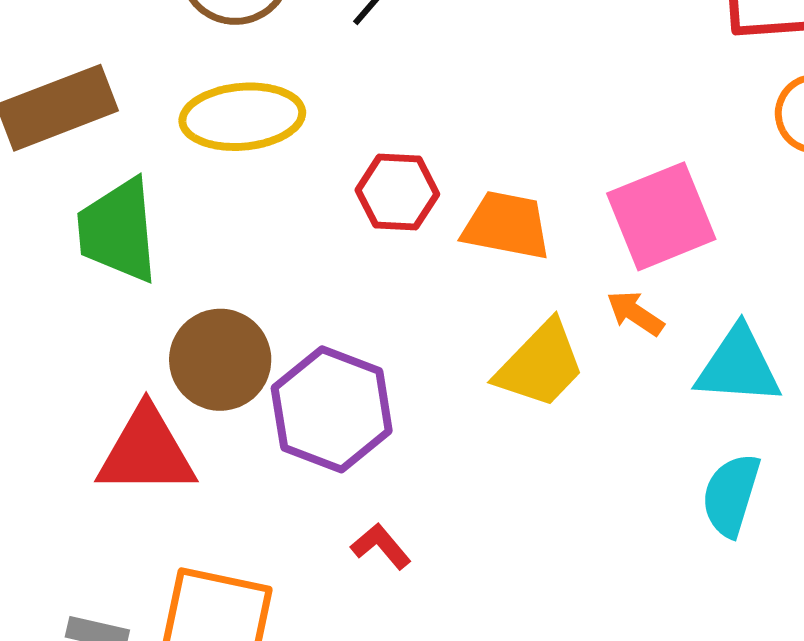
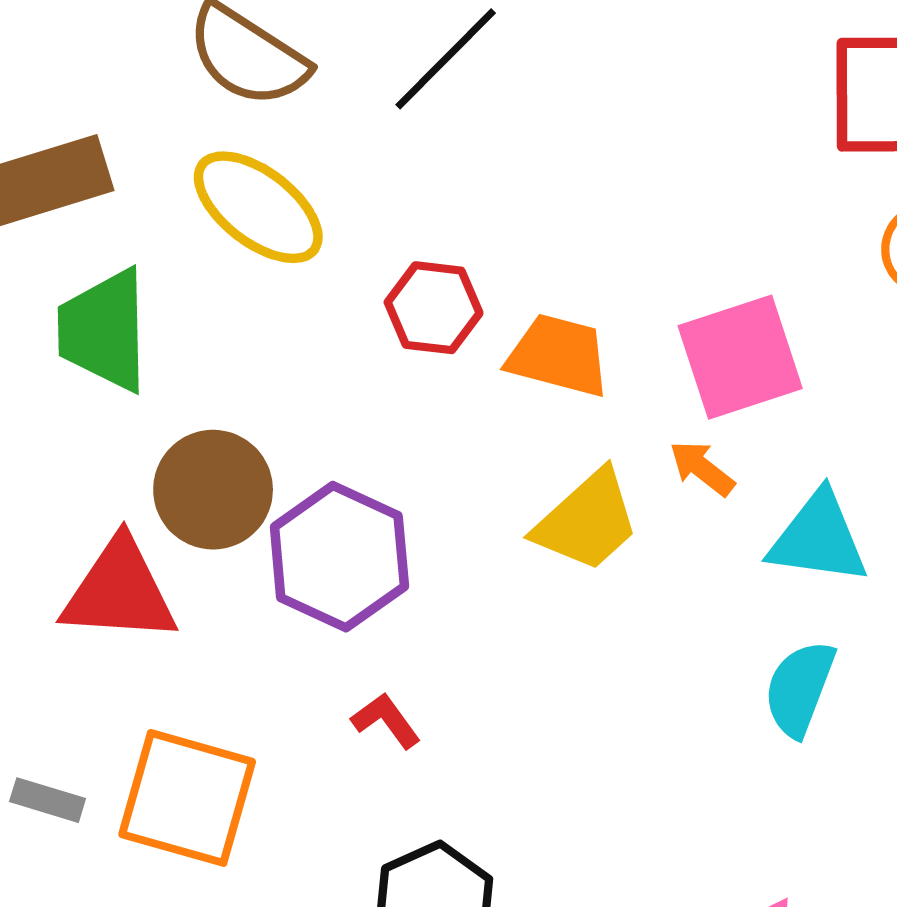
yellow ellipse: (242, 117) -> (258, 207), turned 39

